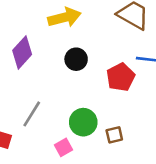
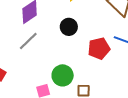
gray line: (32, 114) -> (28, 41), moved

